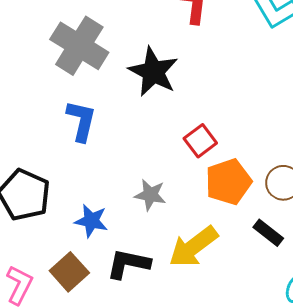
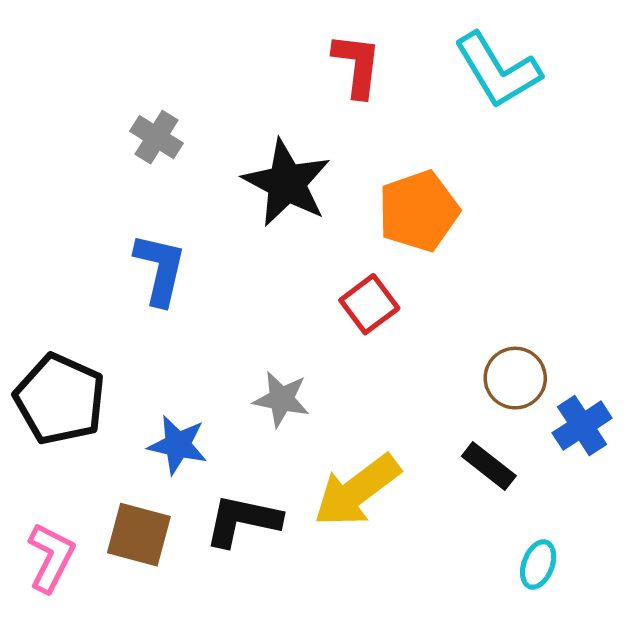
gray cross: (79, 46) -> (156, 137), size x0.5
orange pentagon: (228, 182) -> (419, 211), moved
brown square: (69, 272) -> (139, 535), turned -33

